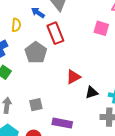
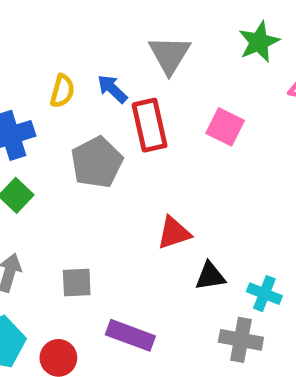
blue arrow: (38, 13) -> (112, 89), moved
pink square: (101, 28) -> (225, 127), moved

